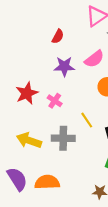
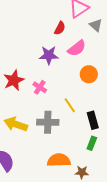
red semicircle: (58, 36) -> (60, 28), moved
orange semicircle: (47, 182) -> (59, 160), moved

